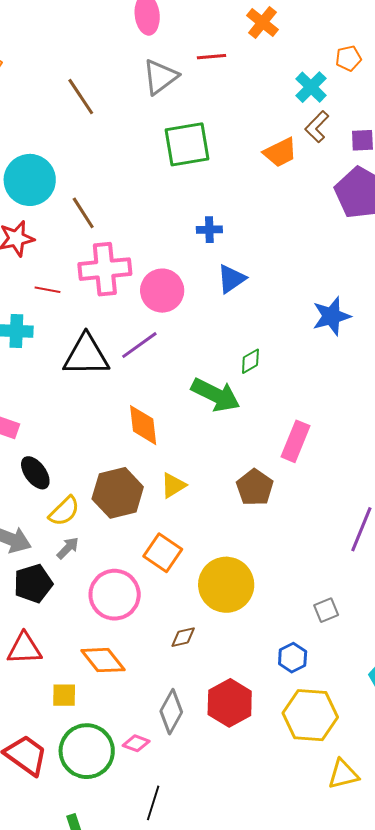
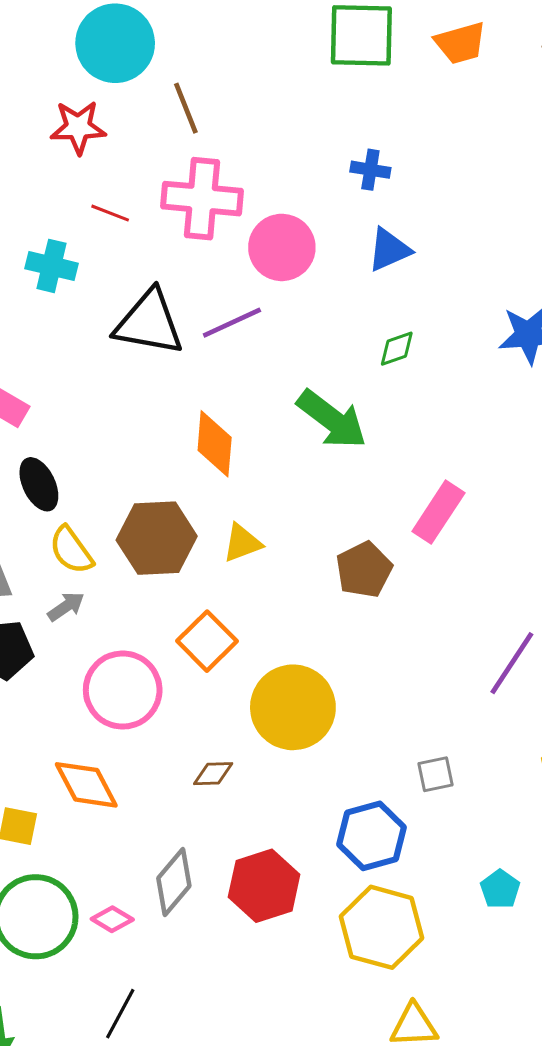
orange trapezoid: (280, 152) -> (460, 43), moved
green diamond: (250, 361) -> (397, 349), moved
yellow semicircle: (64, 511) -> (71, 550), turned 88
blue hexagon: (293, 658) -> (372, 836), size x1.5

